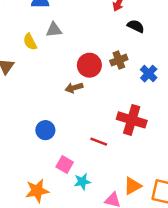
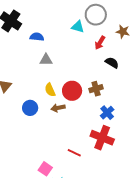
yellow semicircle: (30, 42) -> (50, 90), moved
blue cross: (149, 74) -> (107, 113), moved
blue circle: (45, 130) -> (30, 108), moved

